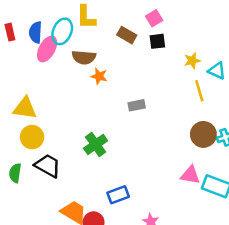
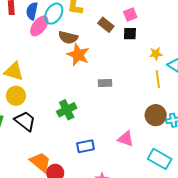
orange star: (99, 76) -> (78, 55), size x1.6
pink triangle: (190, 175) -> (126, 139), moved
blue rectangle: (118, 195) -> (86, 146), moved

